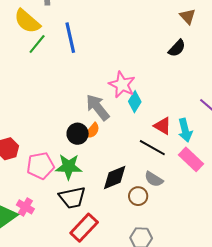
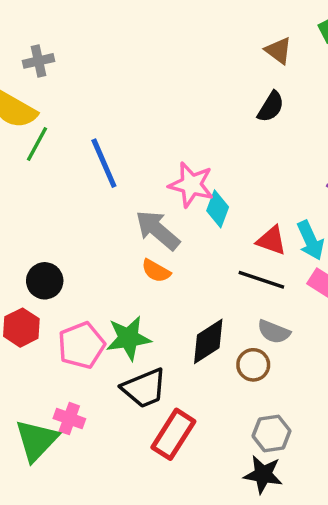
blue line: (70, 38) -> (104, 163), moved
orange semicircle: (92, 131) -> (156, 271), turned 90
black circle: (78, 134) -> (45, 281), moved

